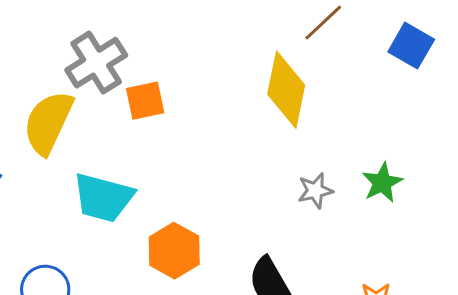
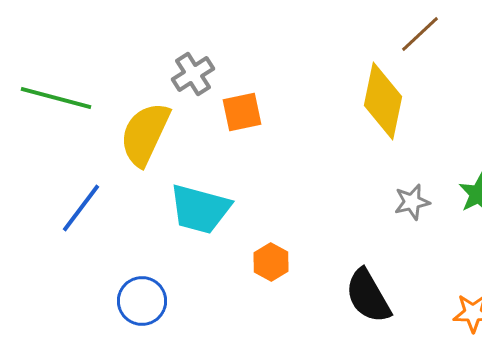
gray cross: (96, 63) -> (193, 74), size x0.7
orange hexagon: (174, 251) -> (271, 262), size x0.7

